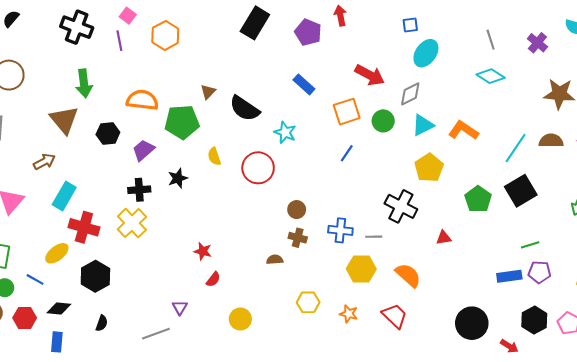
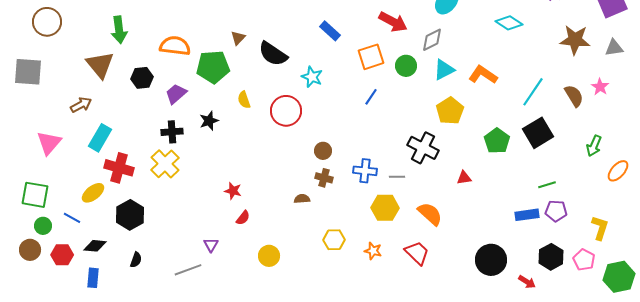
brown semicircle: (551, 141) -> (574, 96), moved, turned 60

